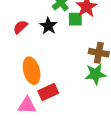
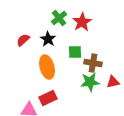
green square: (75, 19) -> (75, 52), moved
orange ellipse: (32, 71) -> (47, 67), moved

